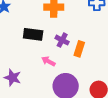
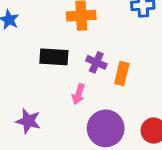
pink arrow: (48, 61) -> (78, 94), turned -96

